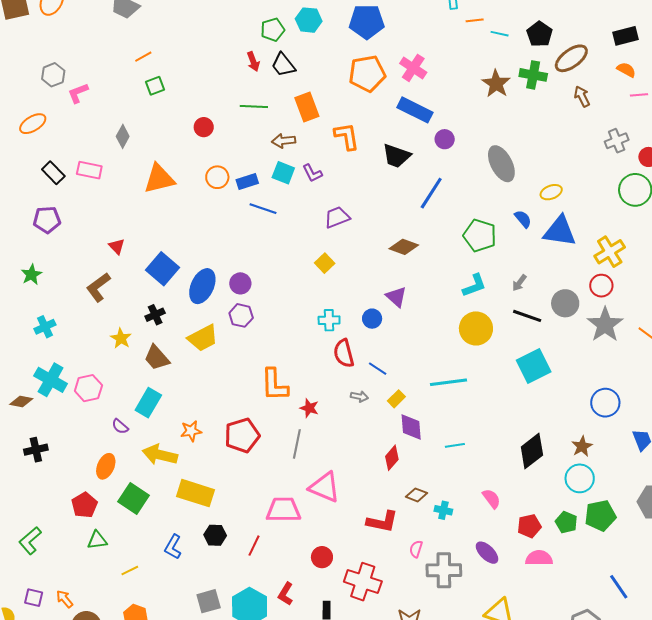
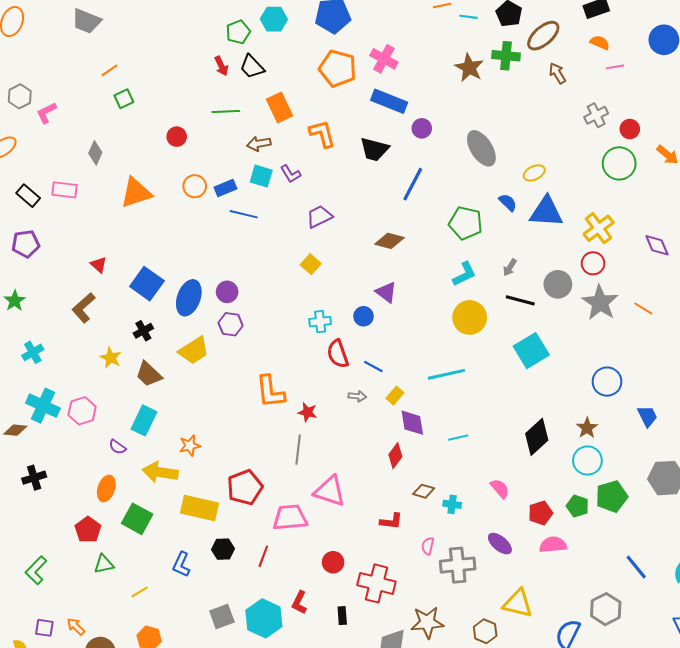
orange pentagon: (367, 74) -> (338, 68), turned 30
red pentagon: (242, 435) -> (245, 487), moved
red L-shape: (382, 522) -> (391, 521), size x0.7

